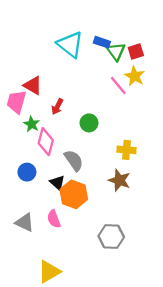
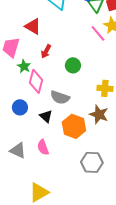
red triangle: (33, 85) -> (33, 26), moved
gray semicircle: (74, 160) -> (60, 97), turned 144
orange hexagon: (74, 194) -> (74, 126), moved

